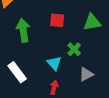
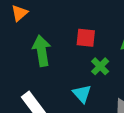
green cross: (74, 49) -> (100, 66), moved

